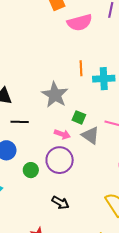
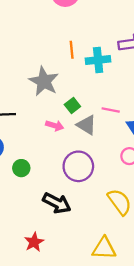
green square: (79, 117) -> (72, 105), turned 32
purple circle: (60, 160) -> (78, 166), moved
black arrow: (60, 203) -> (57, 203), size x1.4

